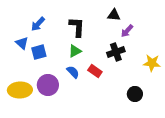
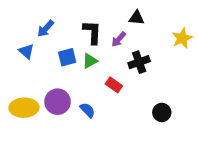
purple arrow: (127, 31) -> (119, 39), moved
blue square: (39, 52) -> (67, 57), moved
yellow star: (152, 63) -> (182, 38), moved, turned -30
blue semicircle: (73, 72) -> (87, 110), moved

